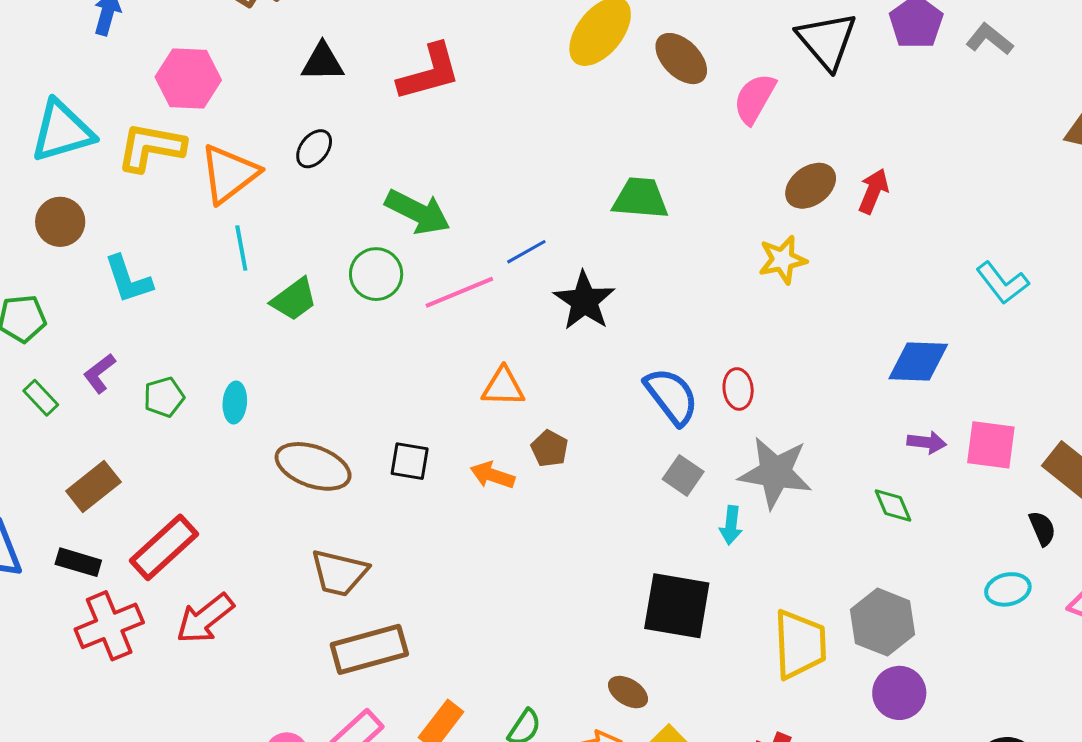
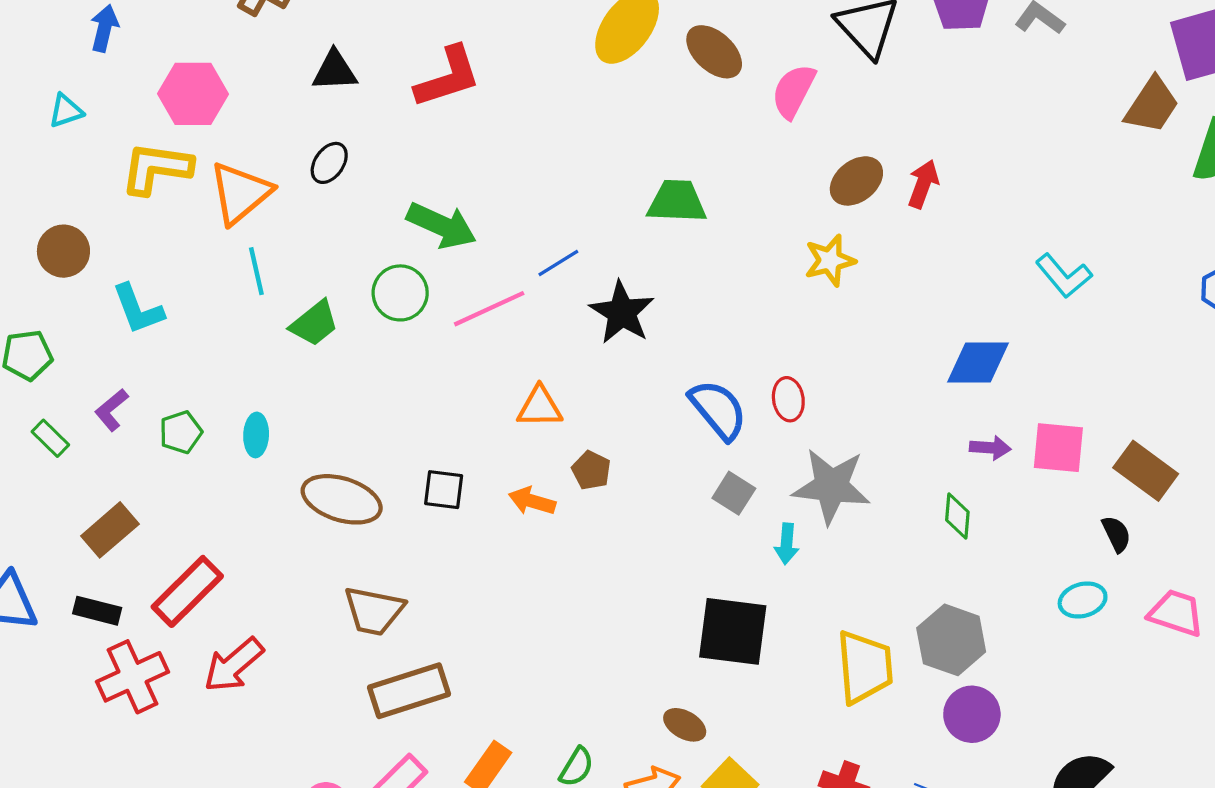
cyan triangle: (62, 131) -> (66, 111), moved, size x0.5
green diamond: (893, 505) -> (957, 516), turned 30

